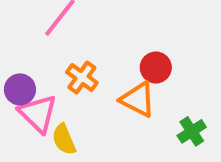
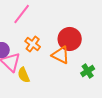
red circle: (156, 67) -> (70, 39), size x1.5

